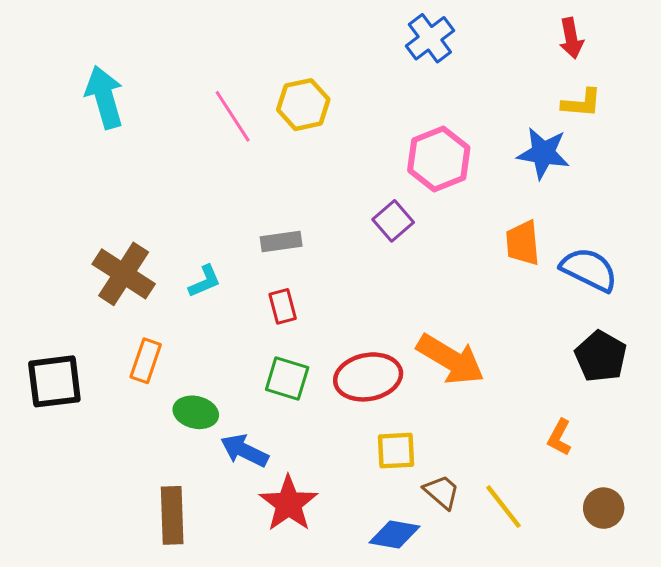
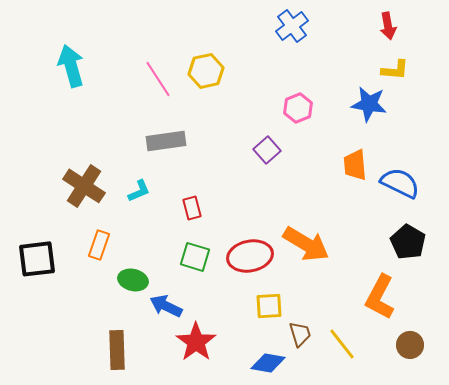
pink hexagon: (439, 159) -> (298, 108), size x0.7
gray rectangle: (281, 242) -> (166, 141), moved, size x1.4
orange L-shape: (559, 437) -> (380, 297), size x1.8
brown trapezoid: (442, 492) -> (300, 334), turned 32

